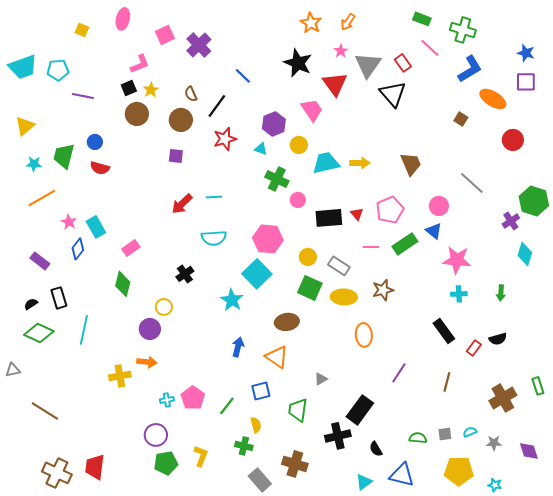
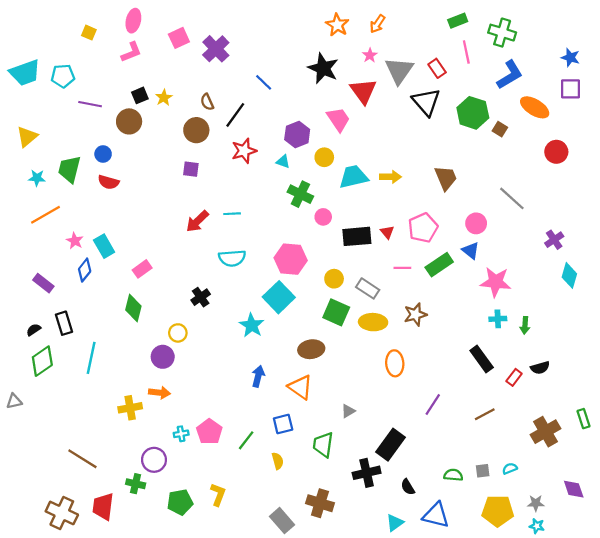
green rectangle: (422, 19) -> (458, 21), turned -42
pink line: (430, 48) -> (466, 52), turned 35
pink L-shape: (140, 64) -> (131, 52), moved
brown circle: (137, 114) -> (129, 121), moved
green hexagon: (534, 201) -> (473, 113), moved
green arrow: (501, 293) -> (525, 325), moved
green diamond: (39, 333) -> (42, 361), turned -60
brown line: (447, 382) -> (485, 414), turned 48
brown line: (45, 411) -> (82, 459), moved
purple circle: (156, 435) -> (154, 460), moved
gray star: (494, 443) -> (536, 503), moved
green cross: (244, 446) -> (136, 484), moved

